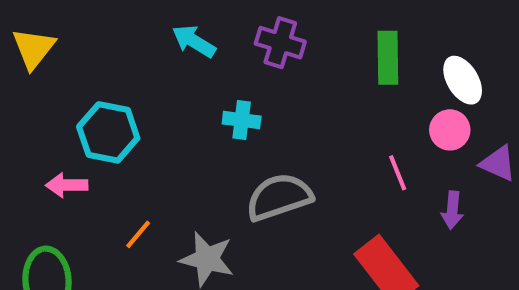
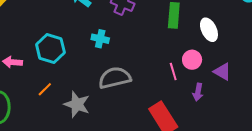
pink circle: (450, 130) -> (192, 60), moved
cyan hexagon: (108, 132) -> (50, 49), moved

